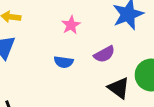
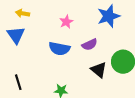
blue semicircle: (64, 62) -> (59, 49), size x1.5

